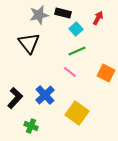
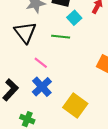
green line: (77, 51) -> (61, 37), moved, turned 30
pink line: (70, 72) -> (41, 63), moved

